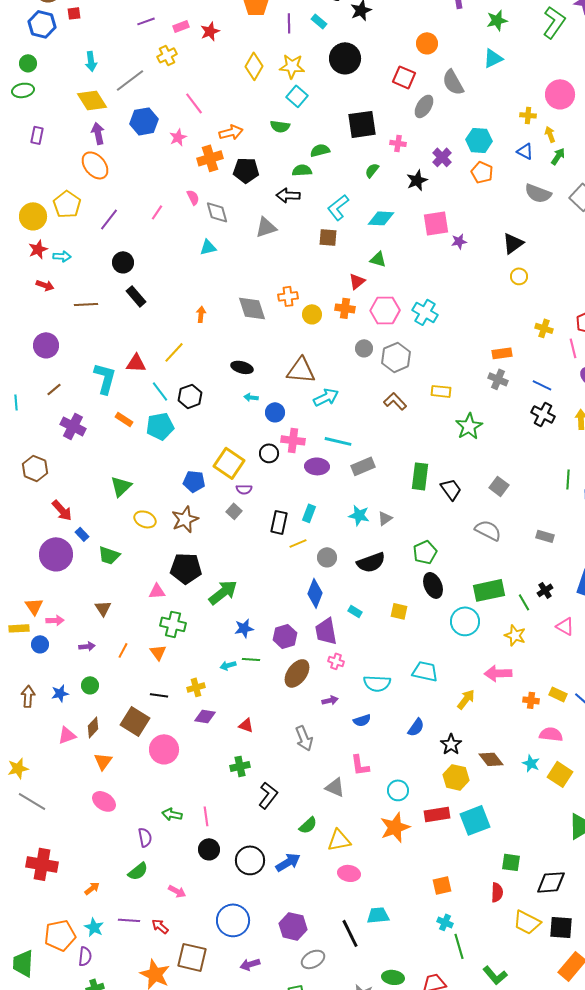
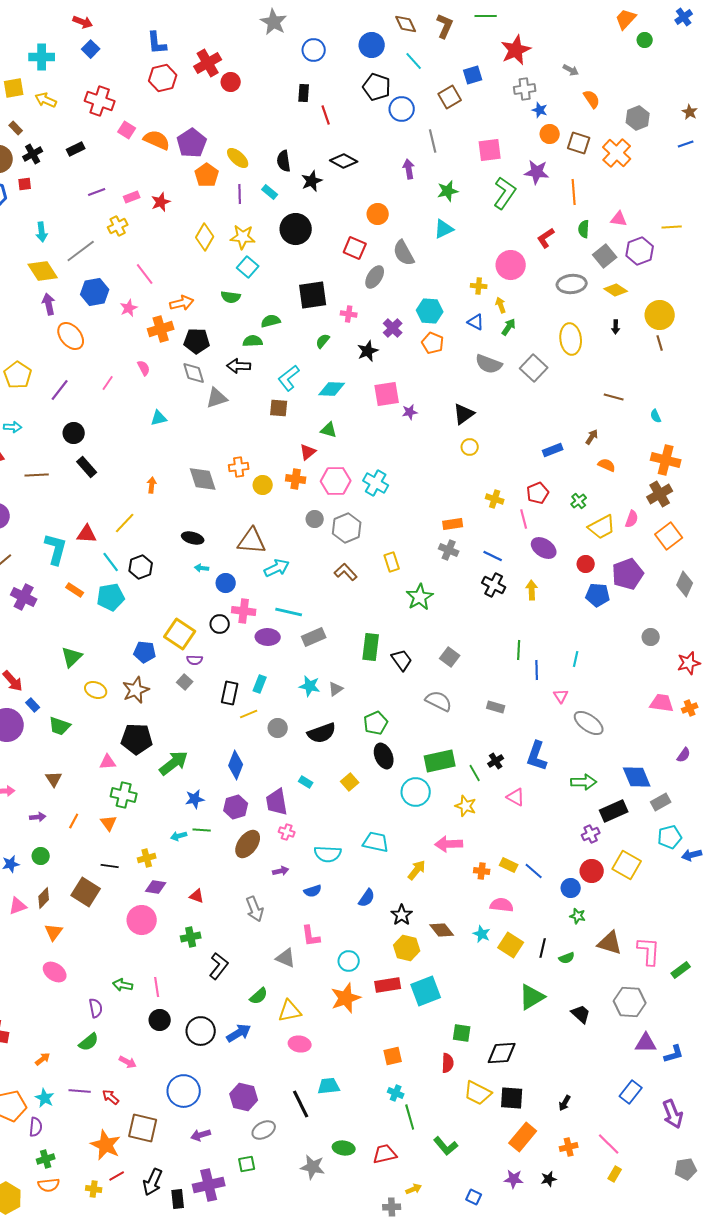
orange ellipse: (95, 165) -> (71, 336), moved
gray diamond: (217, 212) -> (194, 373), moved
yellow rectangle: (441, 391) -> (392, 562), turned 66
blue diamond: (315, 593) -> (236, 765), moved
yellow square: (399, 611) -> (350, 782), turned 36
pink circle: (164, 749) -> (142, 920), moved

